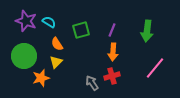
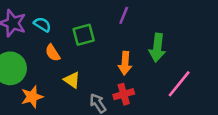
purple line: (112, 30) -> (124, 15), moved
green arrow: (147, 31) -> (157, 48), moved
yellow triangle: (56, 62) -> (72, 80), moved, turned -40

